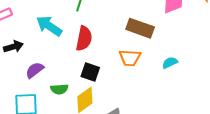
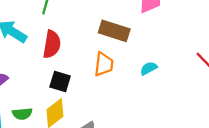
orange trapezoid: (130, 58) -> (104, 64), turned -85
green semicircle: (59, 89) -> (22, 114), moved

